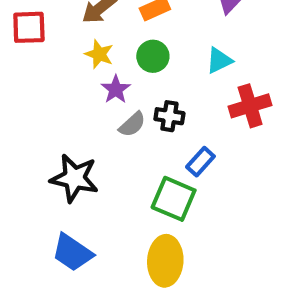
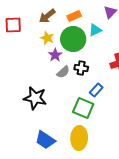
green circle: (153, 56) -> (73, 39), size x1.6
cyan triangle: (219, 60) -> (95, 30), moved
blue trapezoid: (72, 253) -> (45, 140), moved

